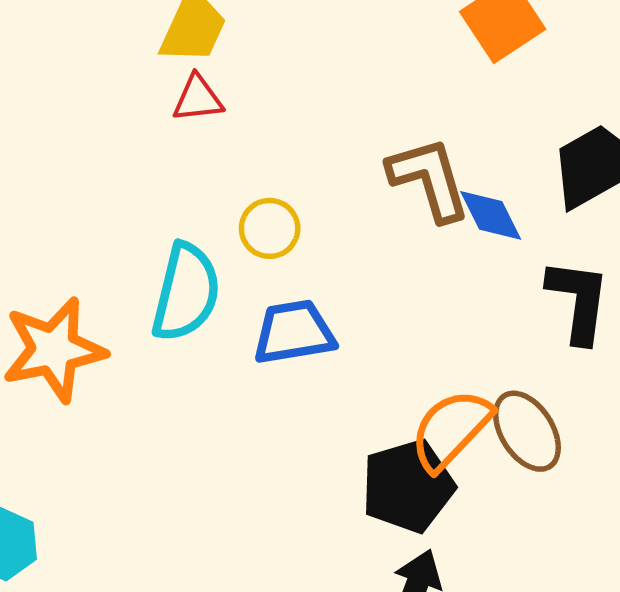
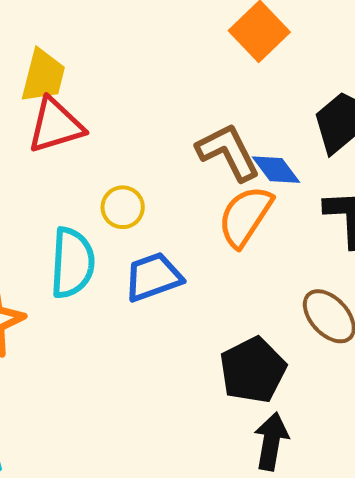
red triangle: (198, 99) -> (56, 125), size x1.6
orange semicircle: (451, 430) -> (245, 216), moved

